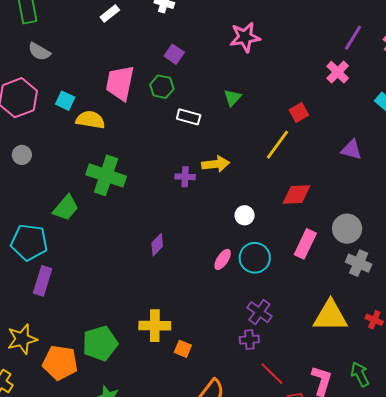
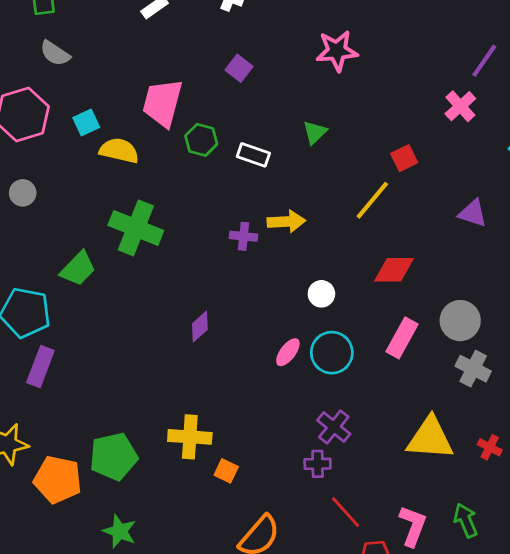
green hexagon: (162, 87) -> (201, 140), moved
cyan square: (65, 101) -> (86, 122), turned 36

